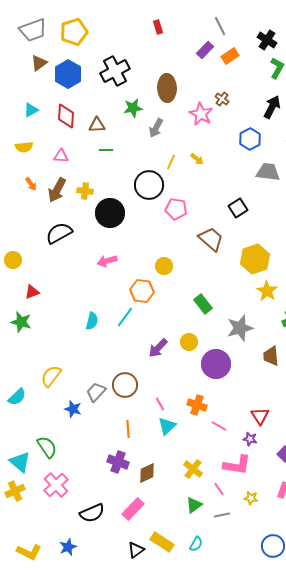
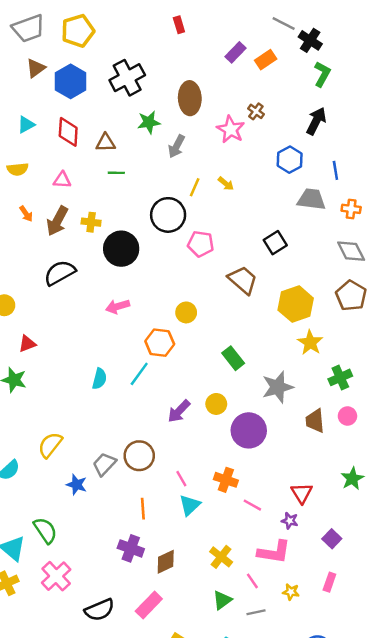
gray line: (220, 26) -> (284, 24), moved, turned -36

